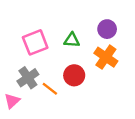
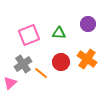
orange cross: (106, 57) -> (87, 59), moved

